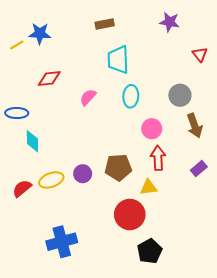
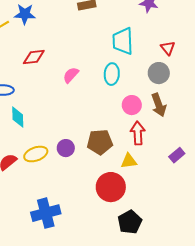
red triangle: (200, 54) -> (168, 48), moved
cyan trapezoid: (118, 60) -> (123, 41), moved
brown arrow: (195, 126) -> (159, 105), moved
purple rectangle: (199, 168) -> (177, 155), moved

